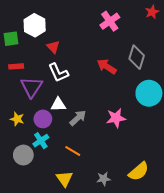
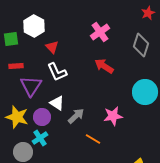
pink cross: (110, 21) -> (100, 32), moved
gray diamond: (137, 57) -> (141, 45), moved
white triangle: (58, 105) -> (57, 103), turned 35
yellow star: (17, 119) -> (17, 117), size x1.6
orange line: (73, 151) -> (93, 139), moved

